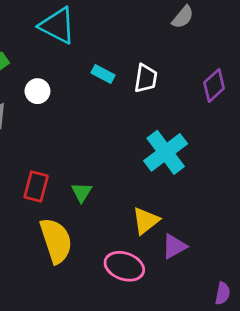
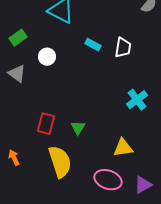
cyan cross: (166, 152) -> (137, 100), size x0.7
yellow triangle: (146, 221) -> (123, 148), turned 30
purple triangle: (174, 246) -> (143, 185), moved

